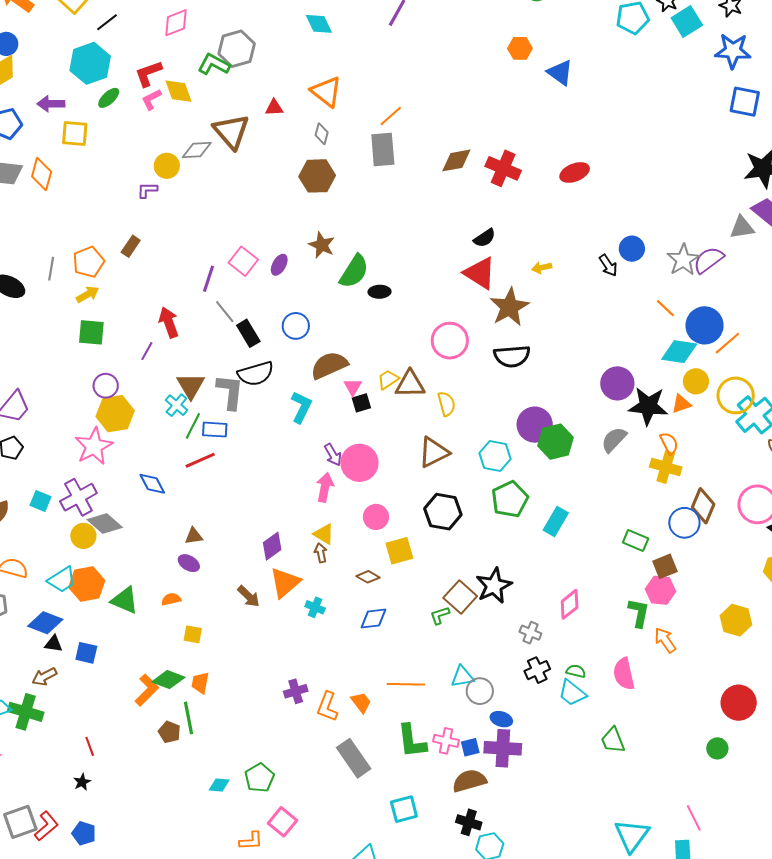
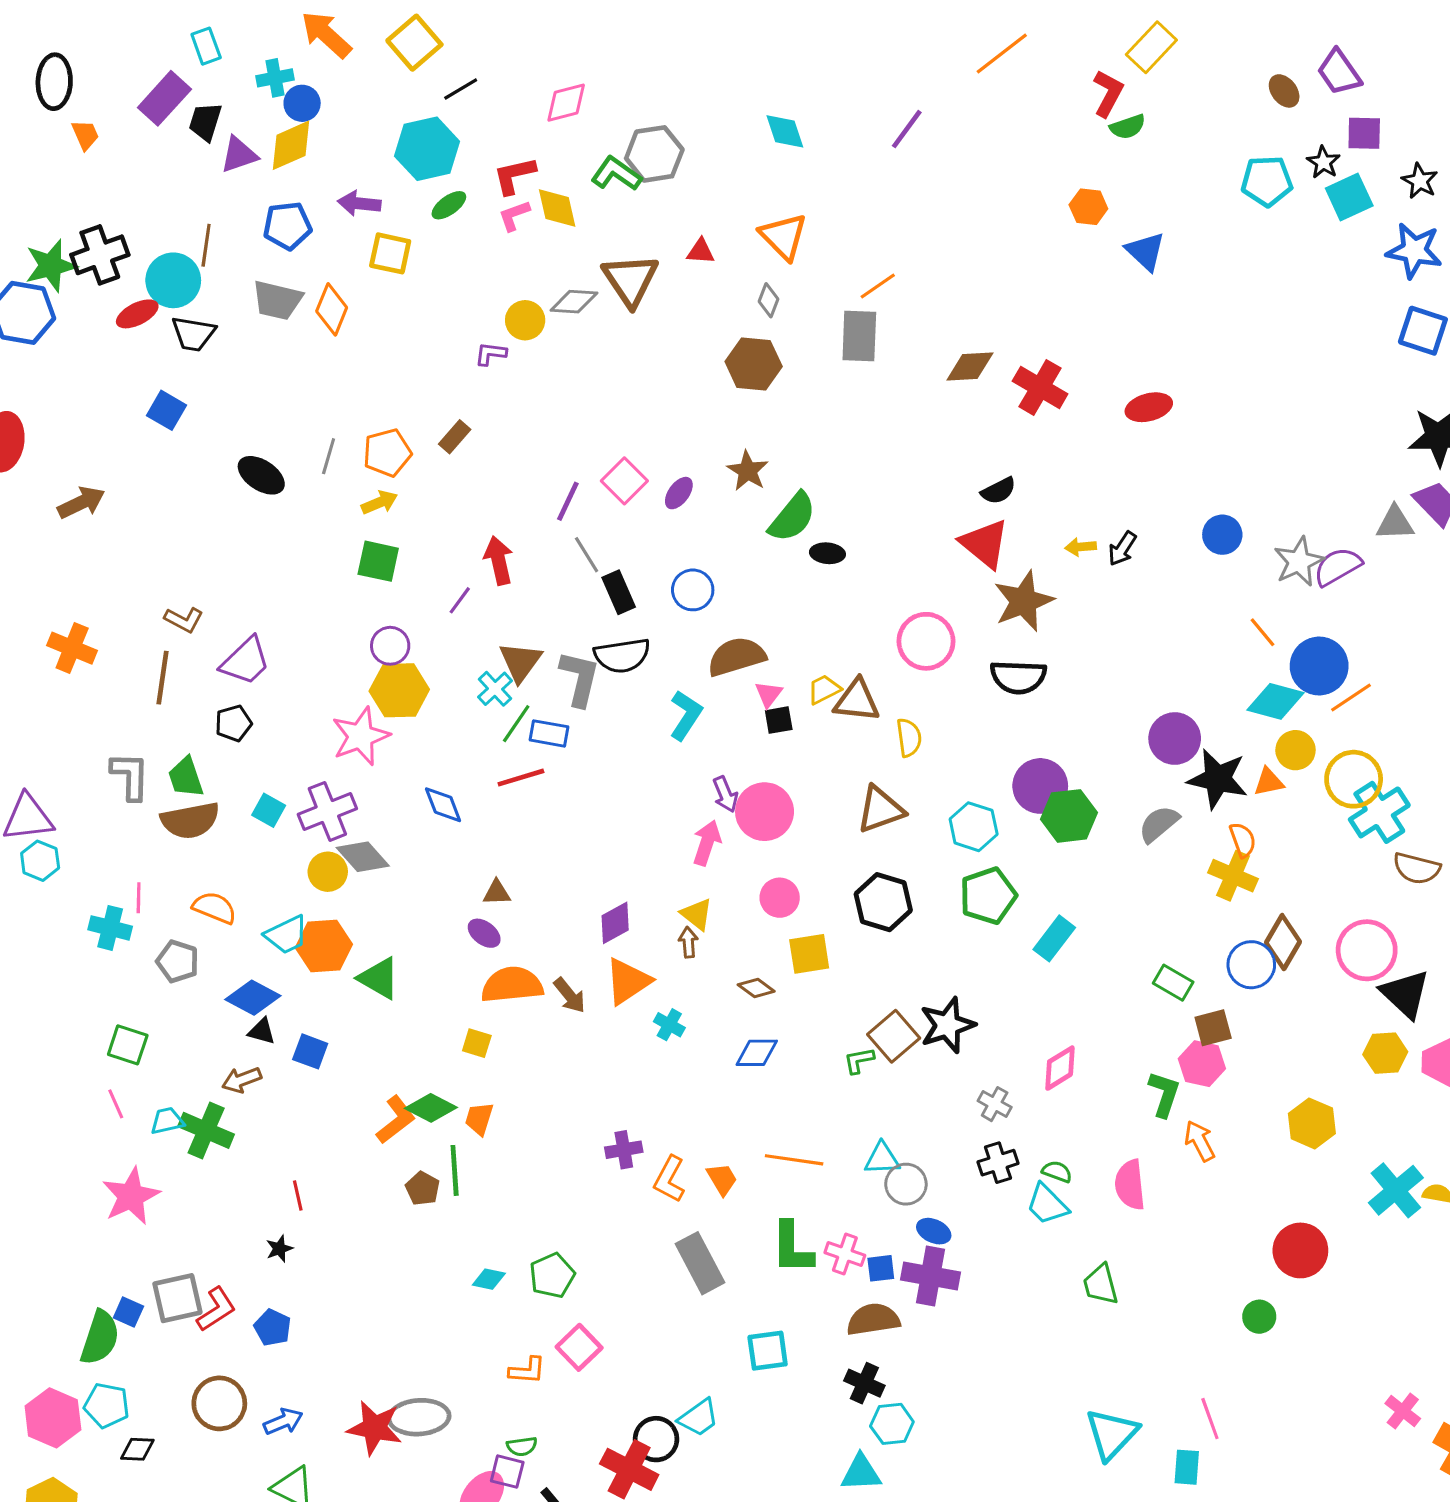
black arrow: (608, 265) -> (1122, 549), moved, turned 60
orange semicircle: (171, 599) -> (512, 985), moved, size x2.0

